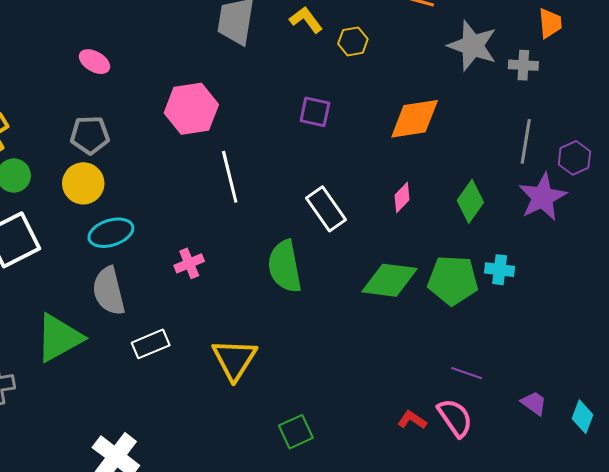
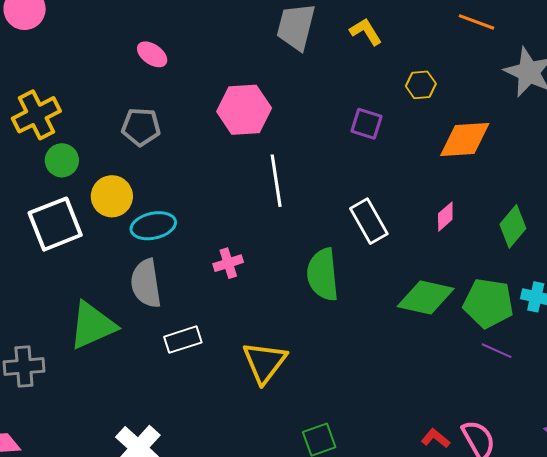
yellow hexagon: (353, 41) -> (421, 85), moved
yellow circle: (83, 183) -> (112, 196), moved
purple line: (467, 373) -> (497, 351), moved

